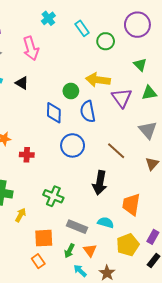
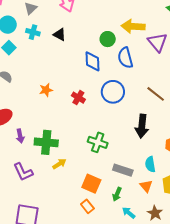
red cross: (27, 155) -> (78, 98), moved, turned 32
yellow arrow: (21, 215) -> (59, 164), moved, turned 32
cyan semicircle: (106, 223) -> (150, 164), turned -112
orange square: (44, 238) -> (91, 184), turned 30
orange triangle: (90, 250) -> (146, 186), moved

